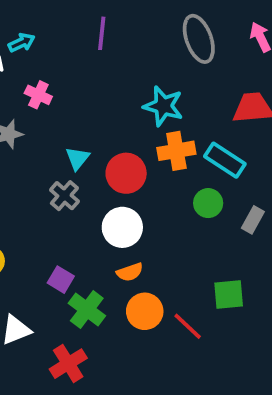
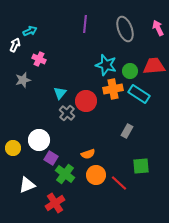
purple line: (102, 33) -> (85, 24), moved
gray cross: (64, 196) -> (67, 113), moved
green circle: (208, 203) -> (130, 71), moved
gray rectangle: (253, 220) -> (127, 131), moved
white circle: (122, 227) -> (39, 140), moved

